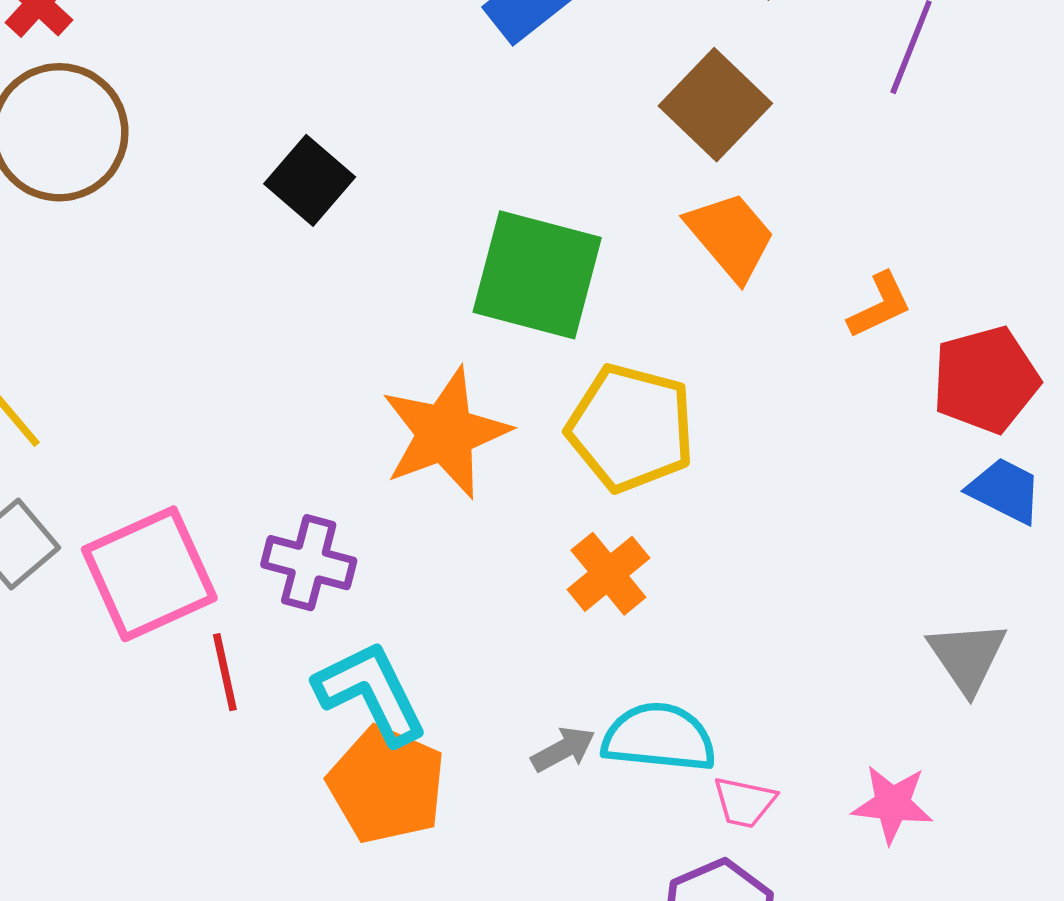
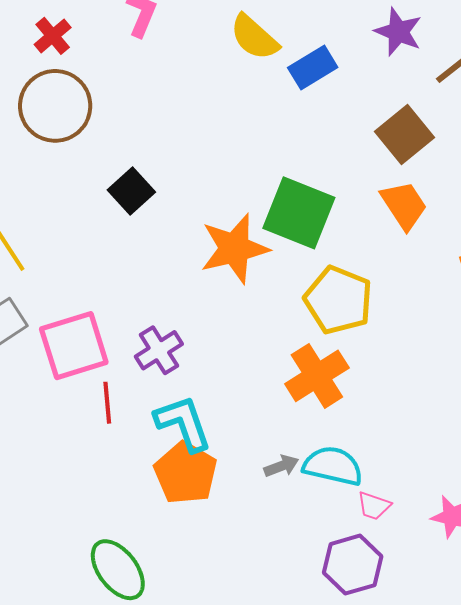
black square: (310, 180) -> (131, 191), moved
orange star: (445, 433) -> (234, 249), moved
purple cross: (309, 563) -> (159, 350), turned 36
orange cross: (608, 574) -> (317, 376), size x1.4

